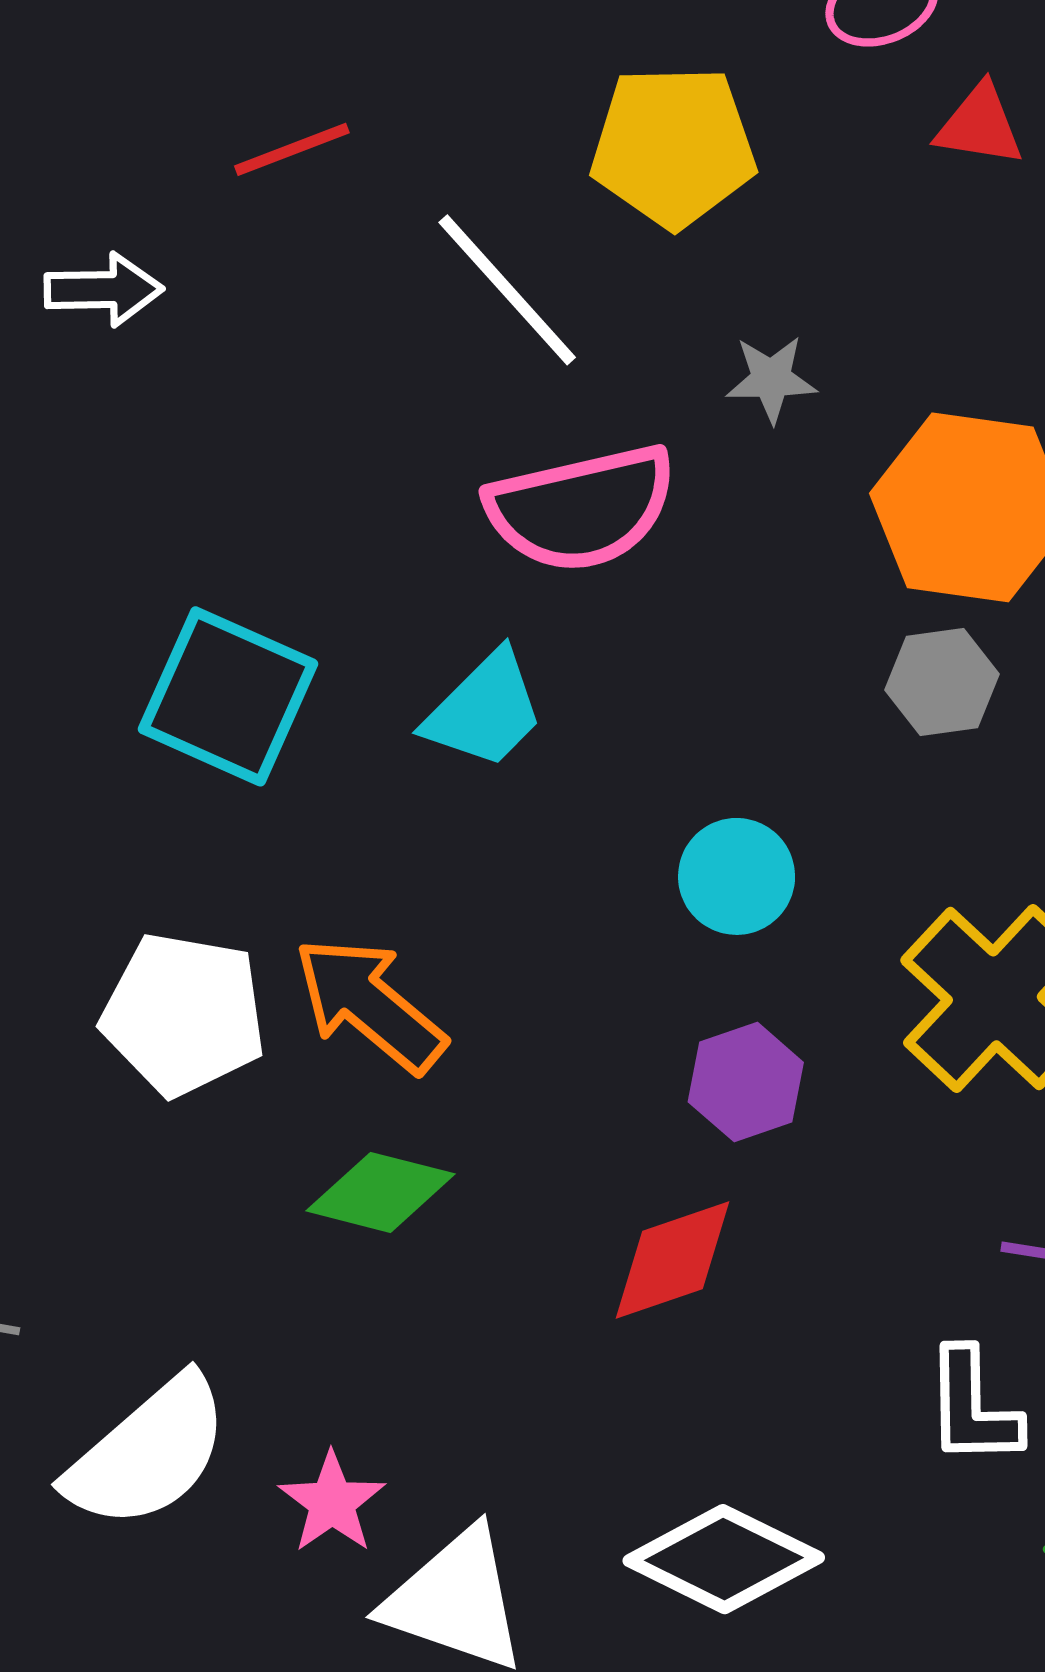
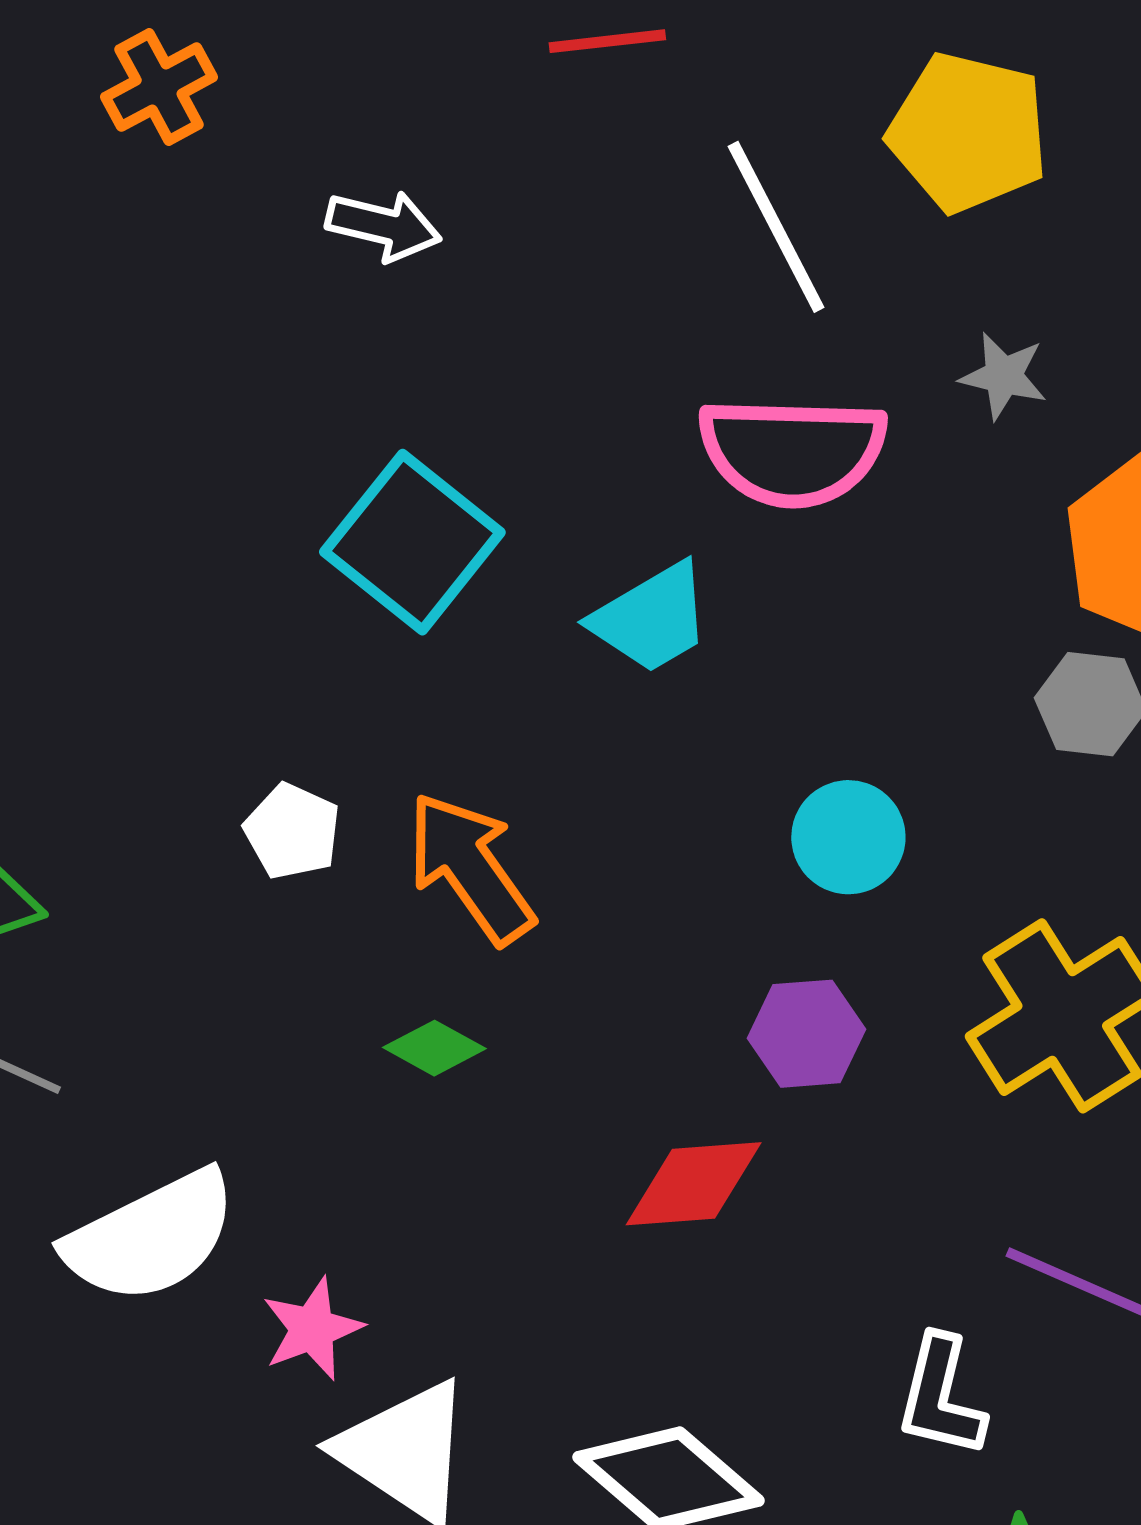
white arrow: (104, 290) -> (384, 226), moved
white pentagon: (184, 1014) -> (292, 831), size x0.6
green diamond: (380, 1192) -> (434, 1048), size x0.7

